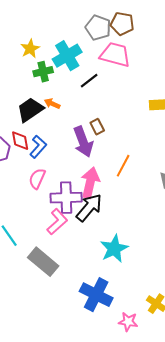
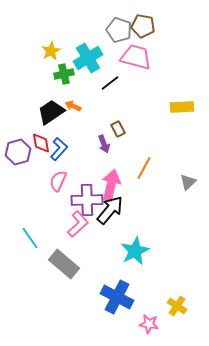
purple arrow: (83, 142) -> (104, 144), size x0.6

